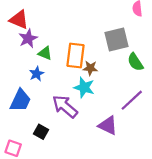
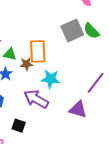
green semicircle: (135, 62) -> (91, 31), moved
brown star: (90, 68) -> (26, 64), moved

